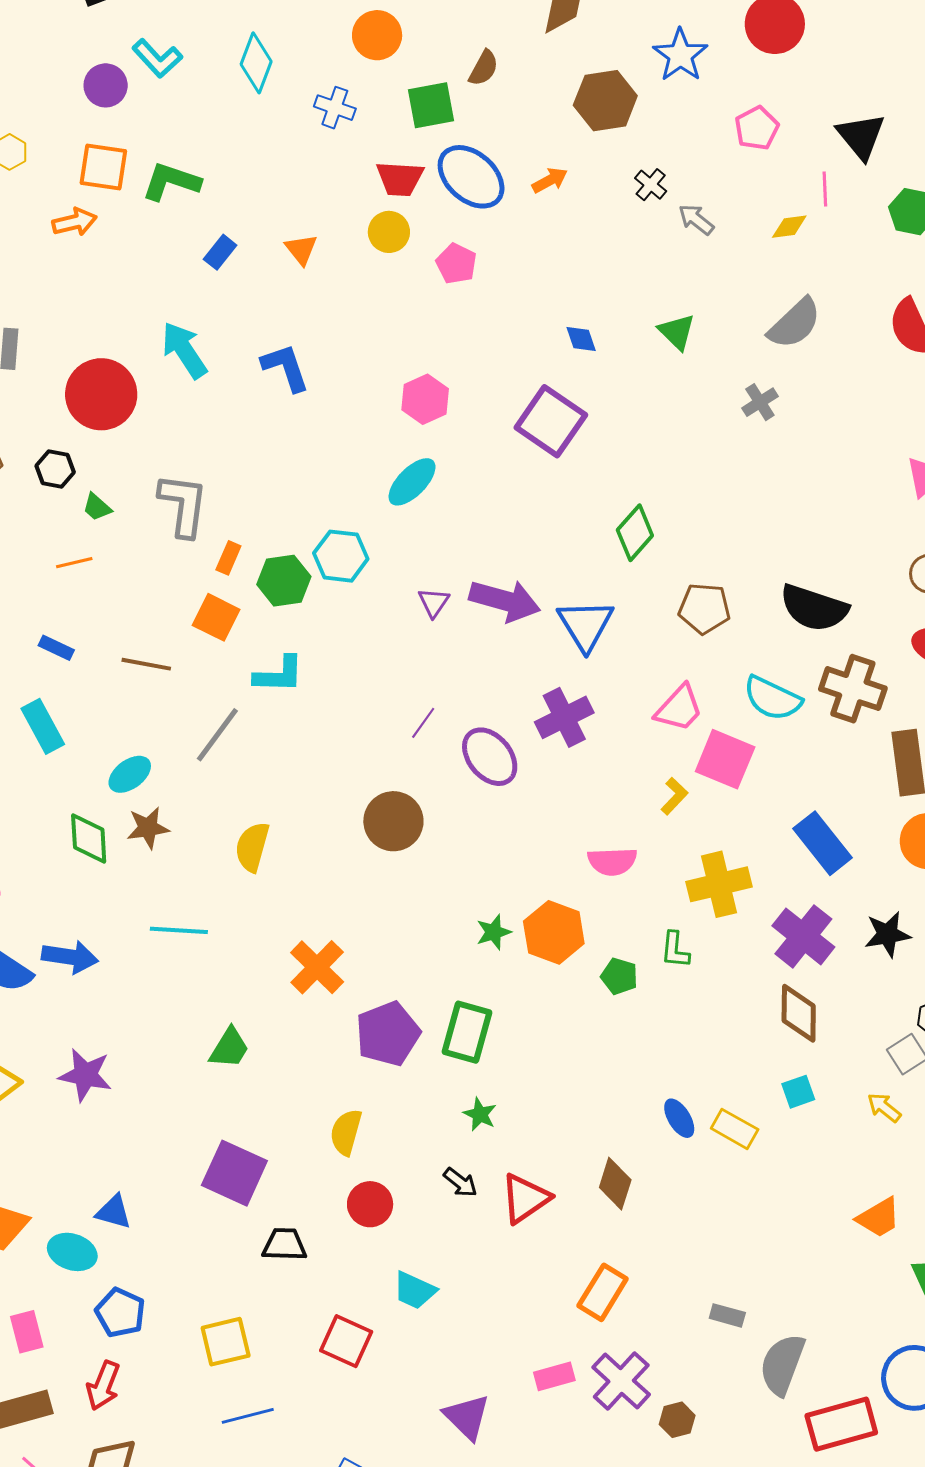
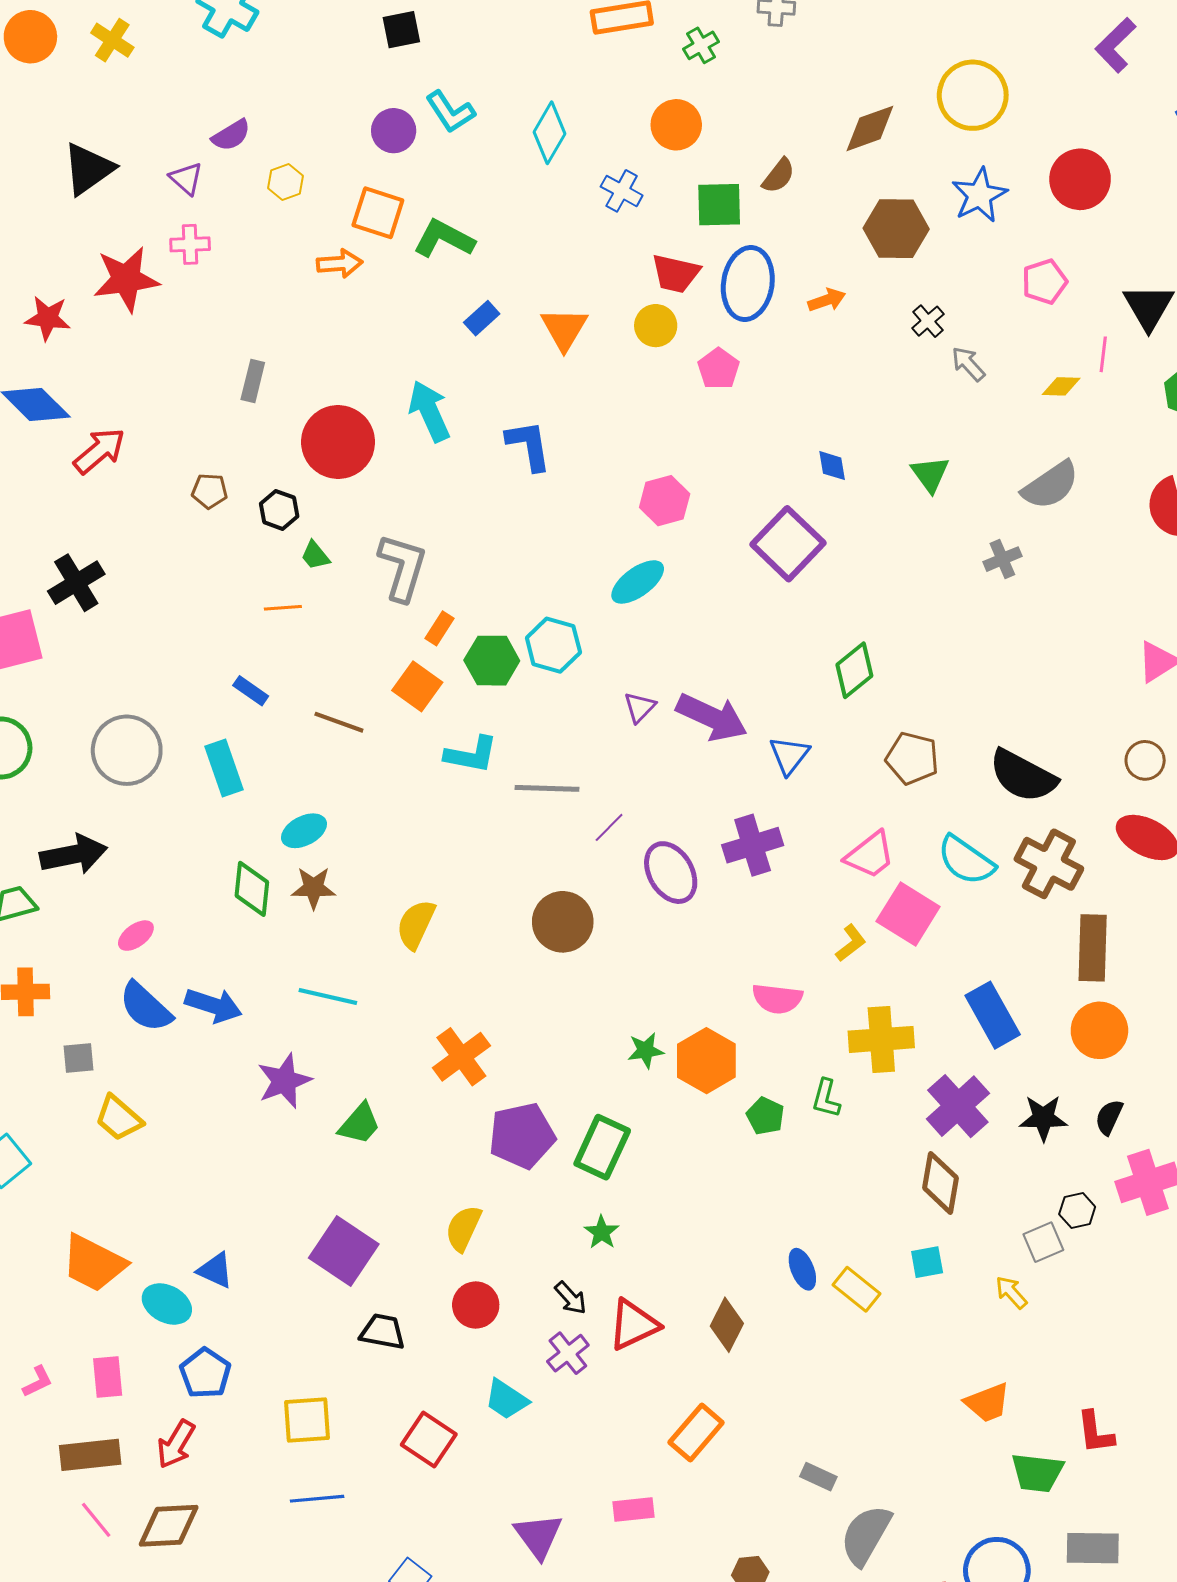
blue ellipse: (471, 177) -> (748, 283), turned 48
orange triangle: (301, 249) -> (564, 329), size x1.4
blue triangle: (586, 625) -> (789, 755), size x0.7
gray line: (217, 735) -> (547, 788), moved, turned 46
purple star: (85, 1075) -> (284, 1081), moved, turned 30
purple cross: (621, 1381) -> (568, 1353), moved, size x0.7

